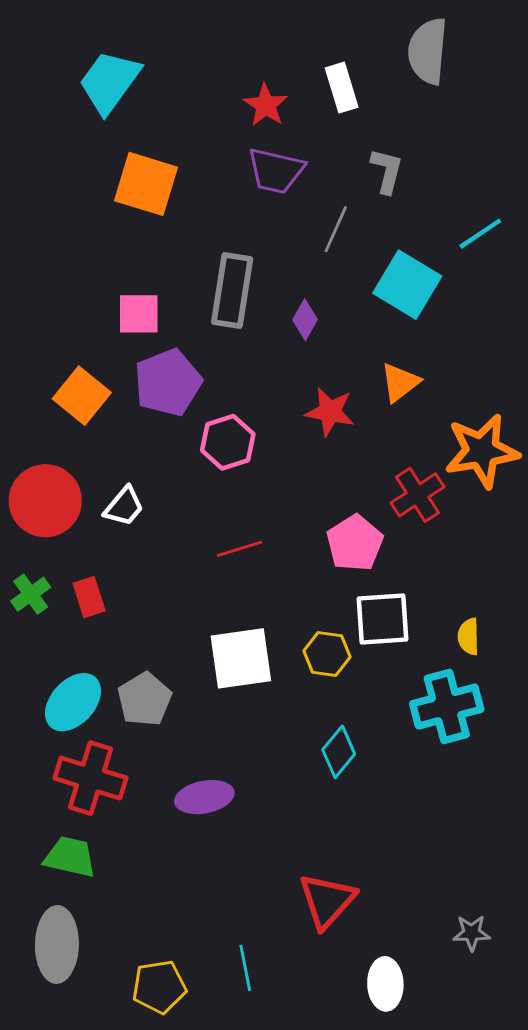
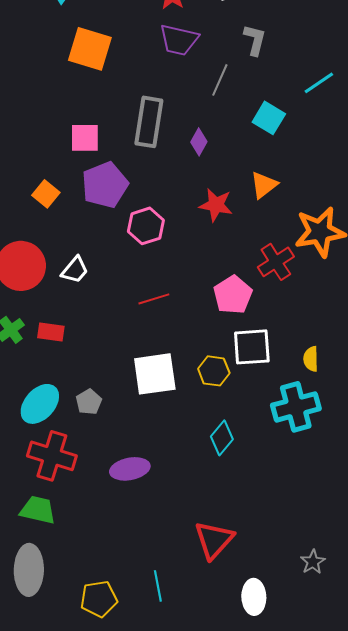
cyan square: (407, 285) -> (269, 118), size x0.7
orange square: (82, 396) -> (46, 194), size x0.7
red rectangle: (89, 597) -> (51, 332), turned -64
gray pentagon: (145, 699) -> (89, 402), size x0.7
gray star: (472, 933) -> (313, 562), turned -30

